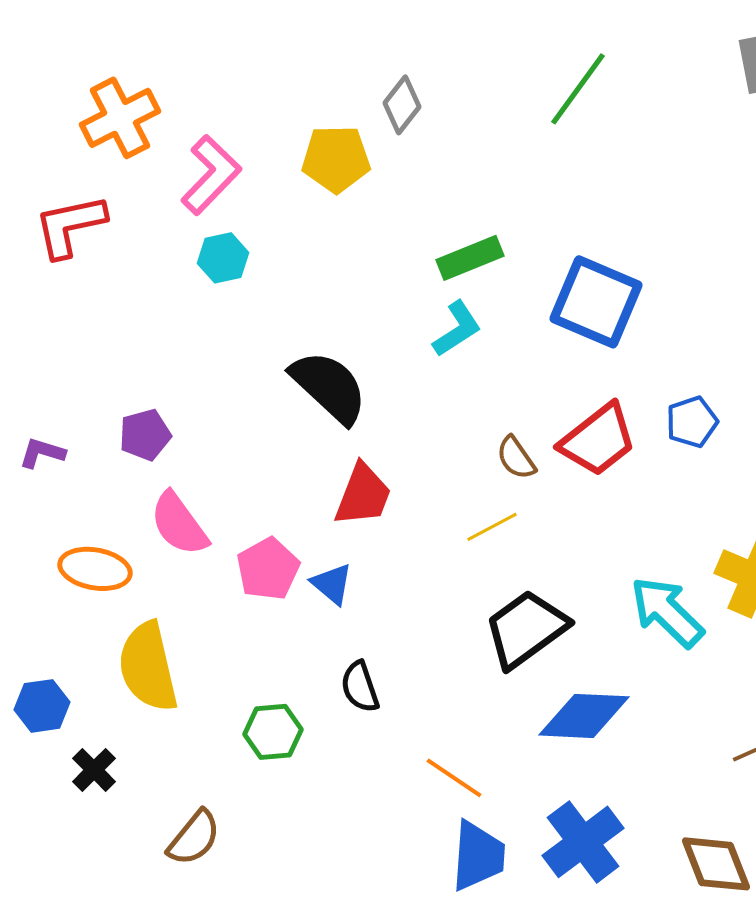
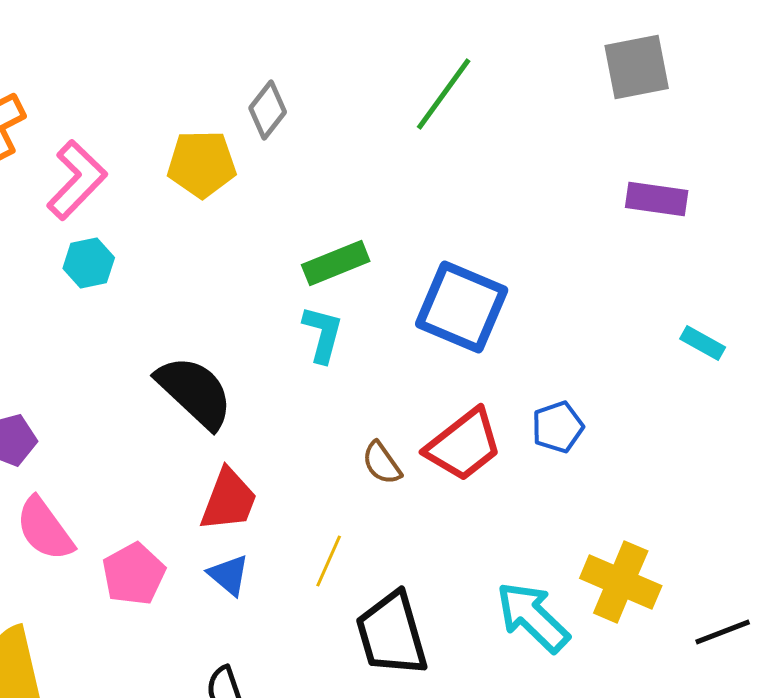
cyan L-shape: (457, 329) -> (323, 334), turned -42
yellow line: (492, 527) -> (329, 561), moved, turned -38
blue triangle: (332, 584) -> (229, 575), moved
black trapezoid: (526, 629) -> (392, 634), turned -70

